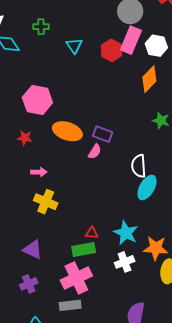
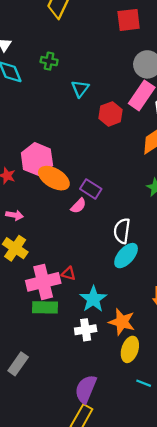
red hexagon: (112, 50) -> (110, 114), moved
pink hexagon: (37, 100) -> (37, 159), moved
red triangle: (92, 233) -> (69, 274), moved
pink cross: (76, 278) -> (43, 282), moved
gray rectangle: (70, 305) -> (18, 364), turned -60

